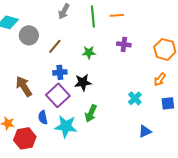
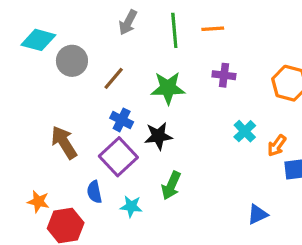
green star: (89, 52) -> (168, 88), size x1.5
blue cross: (60, 72) -> (122, 120), turned 32
orange arrow: (160, 79) -> (277, 146), moved
cyan cross: (135, 98) -> (245, 131), moved
cyan star: (66, 126) -> (131, 206), size x0.6

